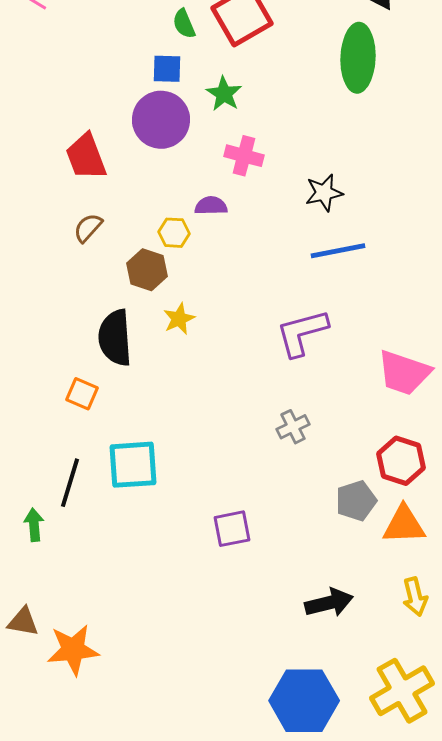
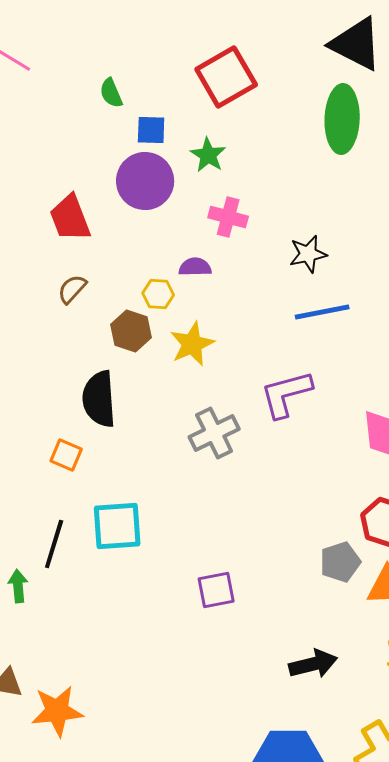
green semicircle: (184, 24) -> (111, 93), moved
yellow star: (179, 319) -> (192, 344), moved, size x1.4
gray cross: (293, 427) -> (214, 433), moved, size x1.5

